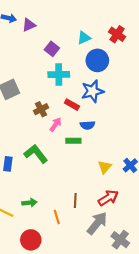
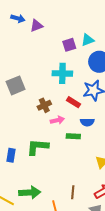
purple square: (52, 49) -> (69, 45), moved, turned 32
pink arrow: (56, 124) -> (57, 120), turned 40
green L-shape: (36, 154) -> (38, 147), turned -50
green arrow: (29, 203) -> (30, 193), size x1.5

